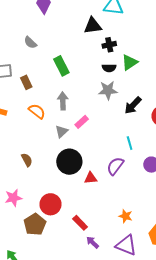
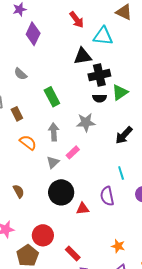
black cross: (109, 45) -> (99, 75), size x1.5
gray star: (108, 90) -> (86, 122), moved
purple semicircle: (115, 166) -> (107, 196), turned -48

